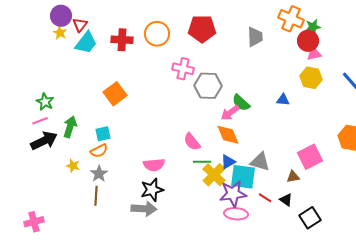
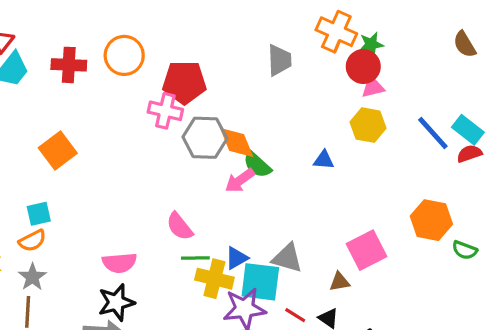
red pentagon: (202, 29) -> (184, 82), moved
orange diamond: (228, 135) -> (237, 142), moved
yellow cross: (214, 175) -> (214, 279), turned -30

